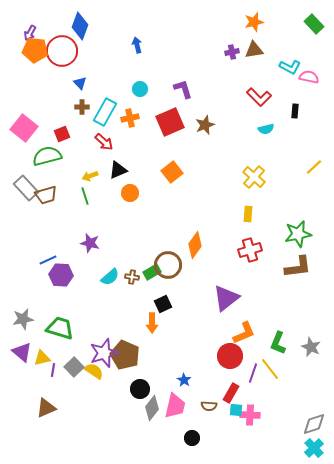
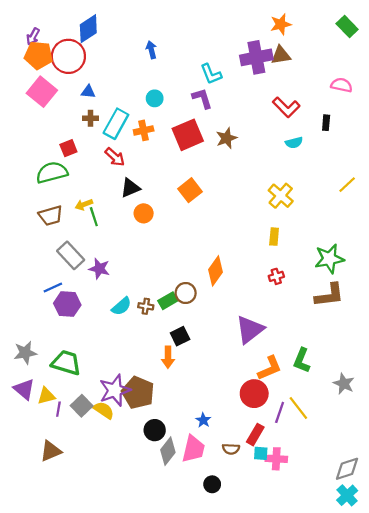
blue diamond: (80, 26) -> (88, 29), turned 36
purple cross: (232, 52) -> (256, 57), size x2.0
cyan L-shape: (290, 67) -> (211, 74), moved, turned 40
blue triangle: (80, 83) -> (88, 92), turned -40
pink square: (24, 128) -> (42, 92), moved
yellow arrow: (90, 176) -> (84, 205), moved
gray rectangle: (26, 188) -> (71, 255), moved
red cross: (250, 250) -> (276, 276), size x0.6
brown circle: (168, 265) -> (186, 293), size x0.7
green L-shape: (278, 343) -> (302, 360), moved

